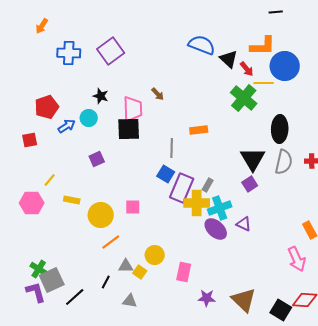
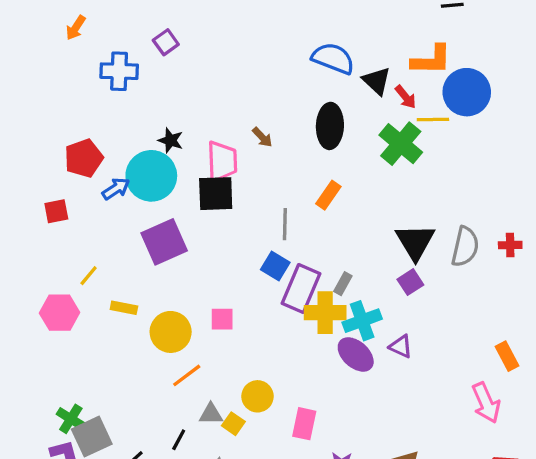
purple square: (111, 51) -> (166, 42), moved, size x0.6
cyan circle: (89, 118) -> (151, 176), size x1.8
black ellipse: (280, 129) -> (330, 126), moved
orange rectangle: (199, 130) -> (328, 195), turned -48
purple square: (97, 159) -> (164, 242), size x1.8

